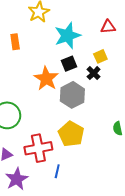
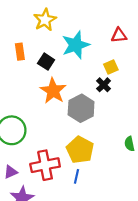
black square: (69, 64) -> (46, 62), moved, turned -35
blue line: (57, 171) -> (77, 176), moved

